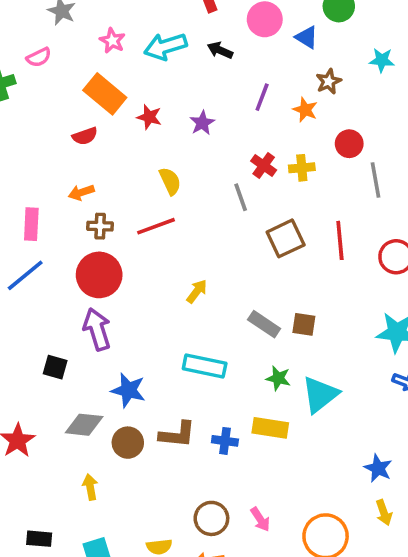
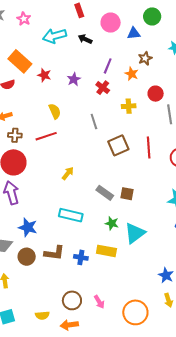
blue triangle: (307, 37) -> (134, 33), turned -40
pink star: (112, 41) -> (24, 19), moved
red cross: (264, 165) -> (103, 88), moved

